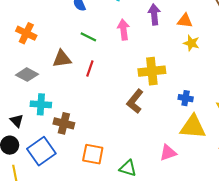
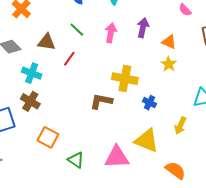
blue cross: (186, 98) -> (149, 103), moved
brown L-shape: (135, 101) -> (101, 101), turned 45
cyan cross: (41, 104) -> (32, 73), moved
pink triangle: (168, 153) -> (117, 157), size x1.5

